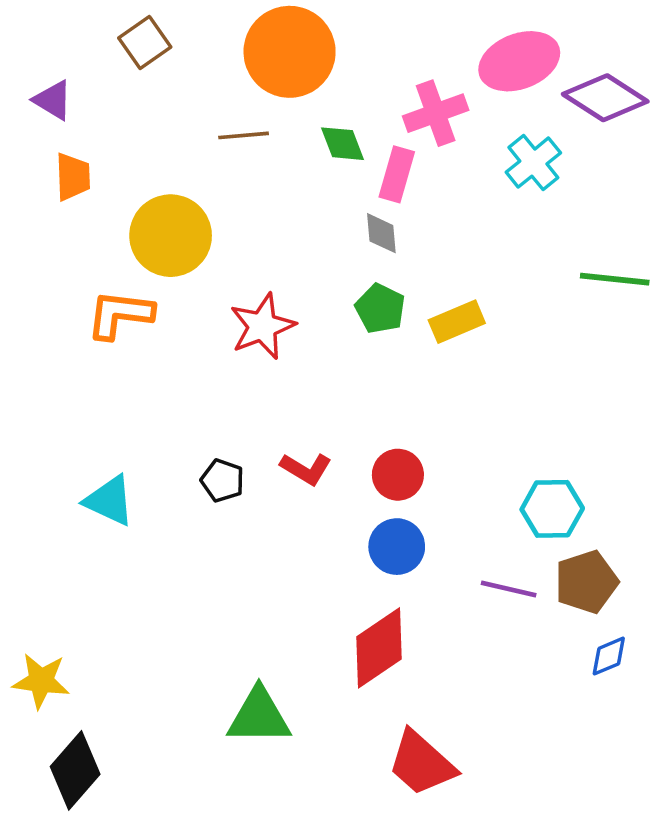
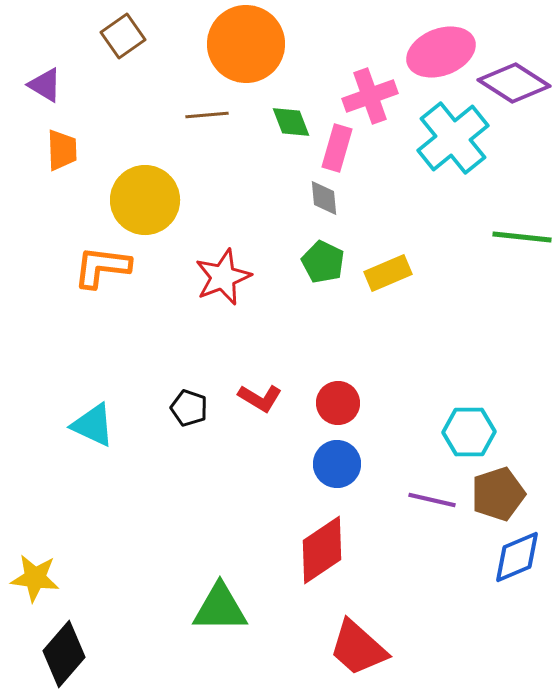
cyan cross: (533, 163) -> (453, 138), size x1.5
blue diamond: (609, 656) -> (517, 557), size x1.5

